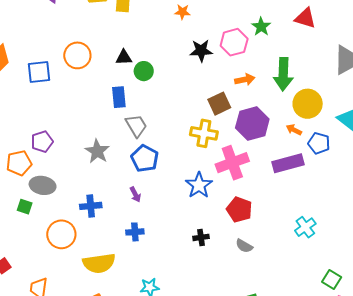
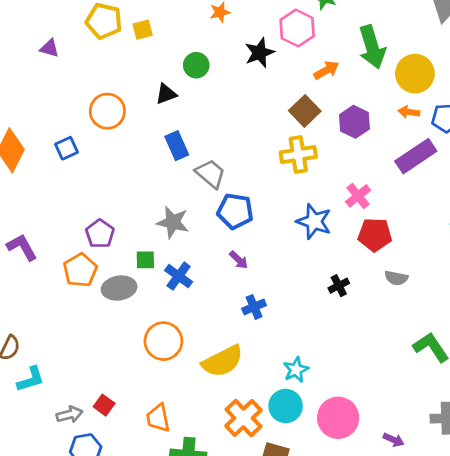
green circle: (144, 71) -> (196, 65), moved
blue square: (39, 72) -> (66, 148), size x0.7
purple hexagon: (252, 124) -> (354, 122), size x0.7
pink cross: (232, 163) -> (358, 196), moved, size x0.6
blue cross: (91, 206) -> (179, 276), moved, turned -30
green square: (25, 207) -> (145, 260), moved

